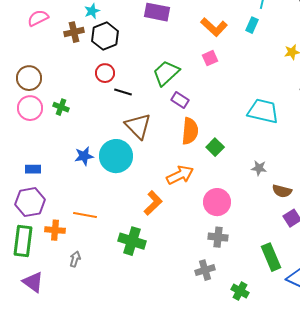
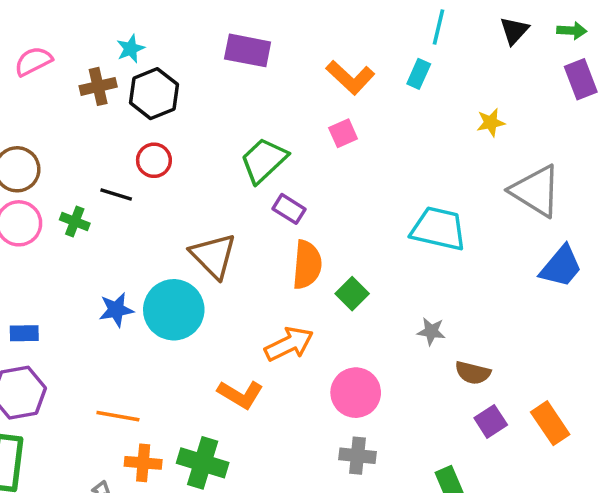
black line: (123, 92) -> (116, 195), moved
orange L-shape: (153, 203) -> (240, 394), turned 75
orange cross: (55, 230) -> (143, 463), moved

